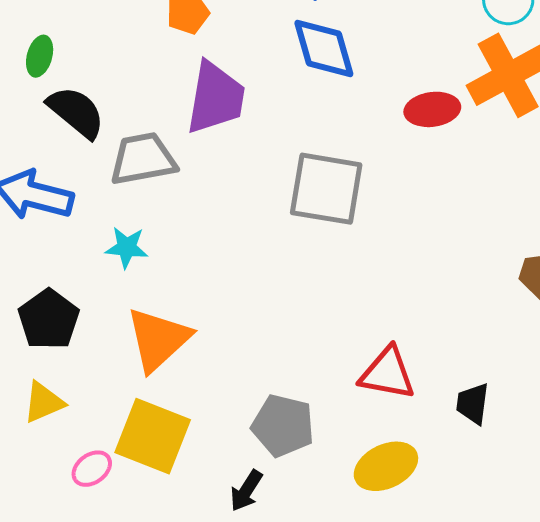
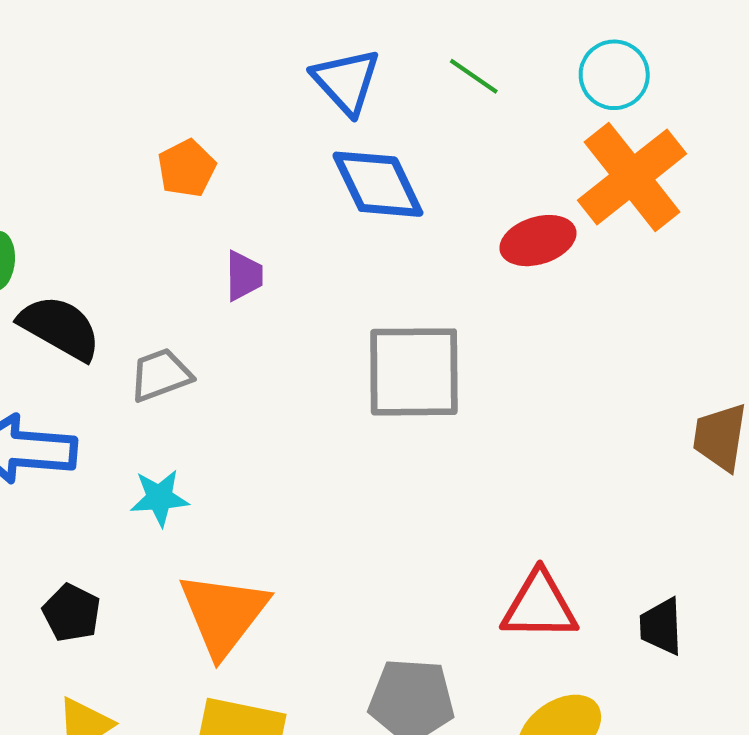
purple trapezoid: (216, 98) -> (244, 276), size x0.5
gray trapezoid: (143, 159) -> (161, 375), size x0.7
black pentagon: (49, 319) -> (72, 613), size x0.7

